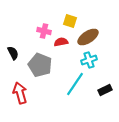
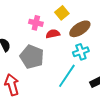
yellow square: (70, 21) -> (62, 13), turned 32

